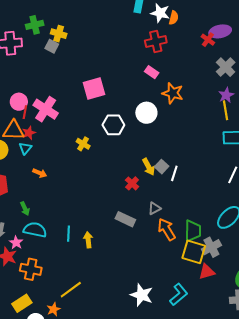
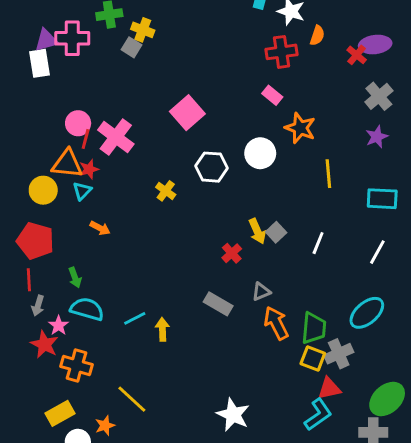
orange semicircle: (174, 18) -> (317, 35), moved
pink square: (94, 89) -> (187, 113), turned -30
yellow line: (226, 110) -> (328, 174), moved
white line: (174, 173) -> (318, 243), moved
cyan line: (68, 234) -> (135, 318), turned 56
yellow square: (194, 252) -> (313, 358), size x0.7
yellow line: (71, 290) -> (132, 399), turned 75
cyan L-shape: (179, 294) -> (318, 415), moved

